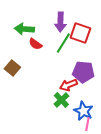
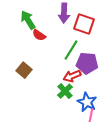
green arrow: (24, 29) -> (28, 20), turned 54
green line: (63, 43) -> (71, 50), moved
brown square: (12, 68) -> (24, 70), moved

